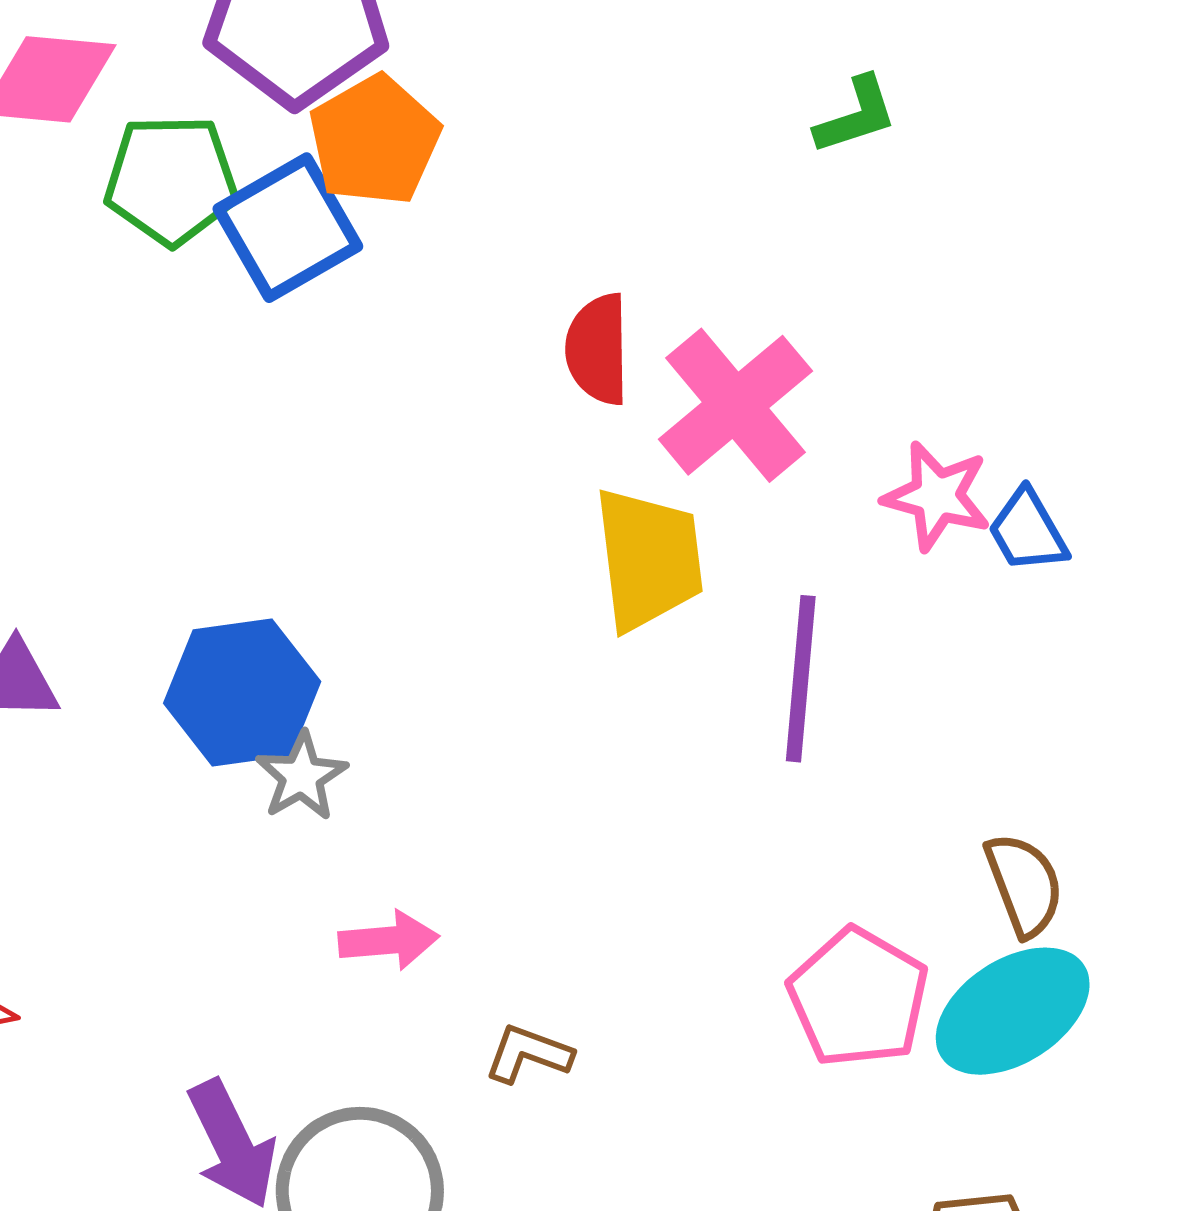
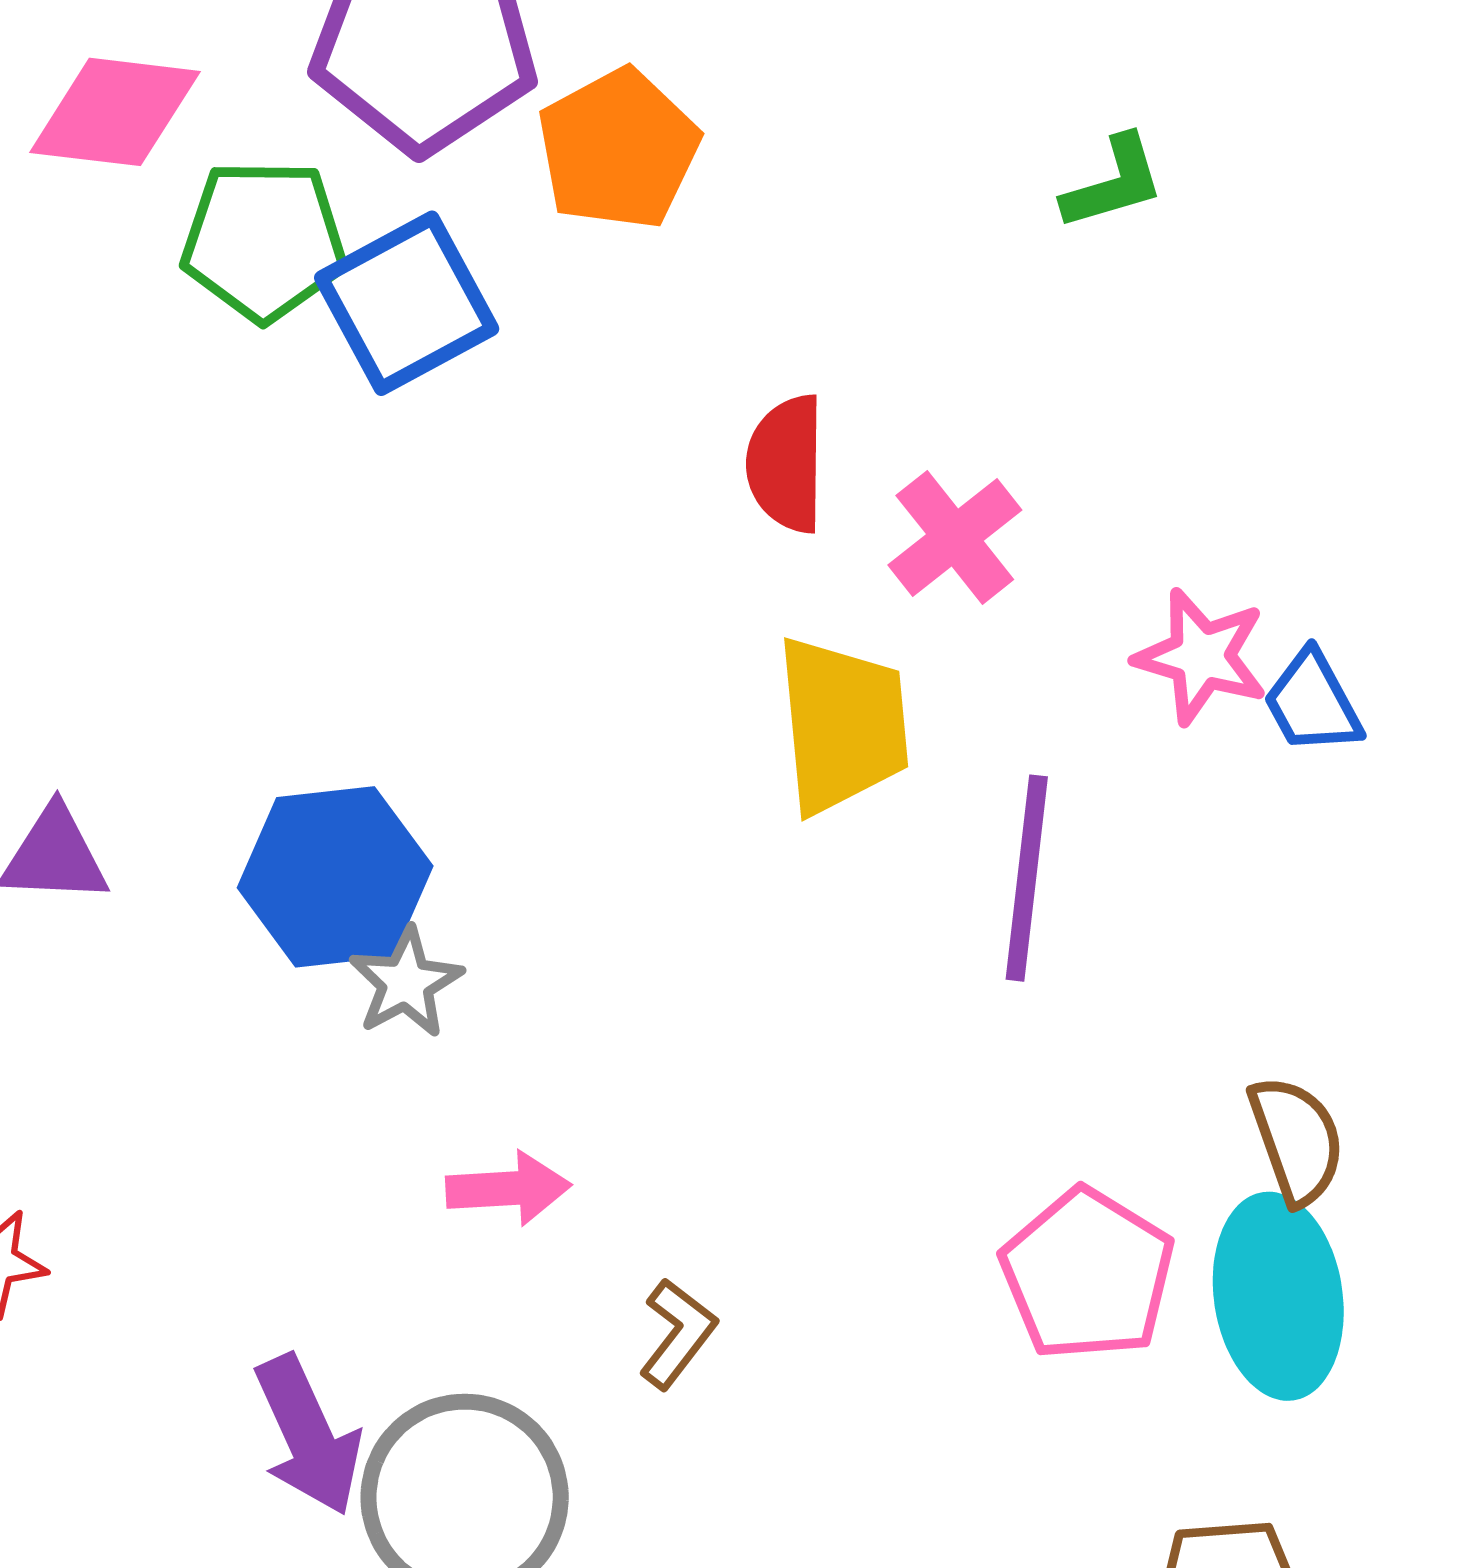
orange pentagon: (375, 140) -> (618, 149), moved
pink cross: (735, 405) -> (955, 538), size x0.7
cyan ellipse: (1013, 1011) -> (1278, 1296), turned -67
brown L-shape: (528, 1054) -> (678, 1333), turned 106

